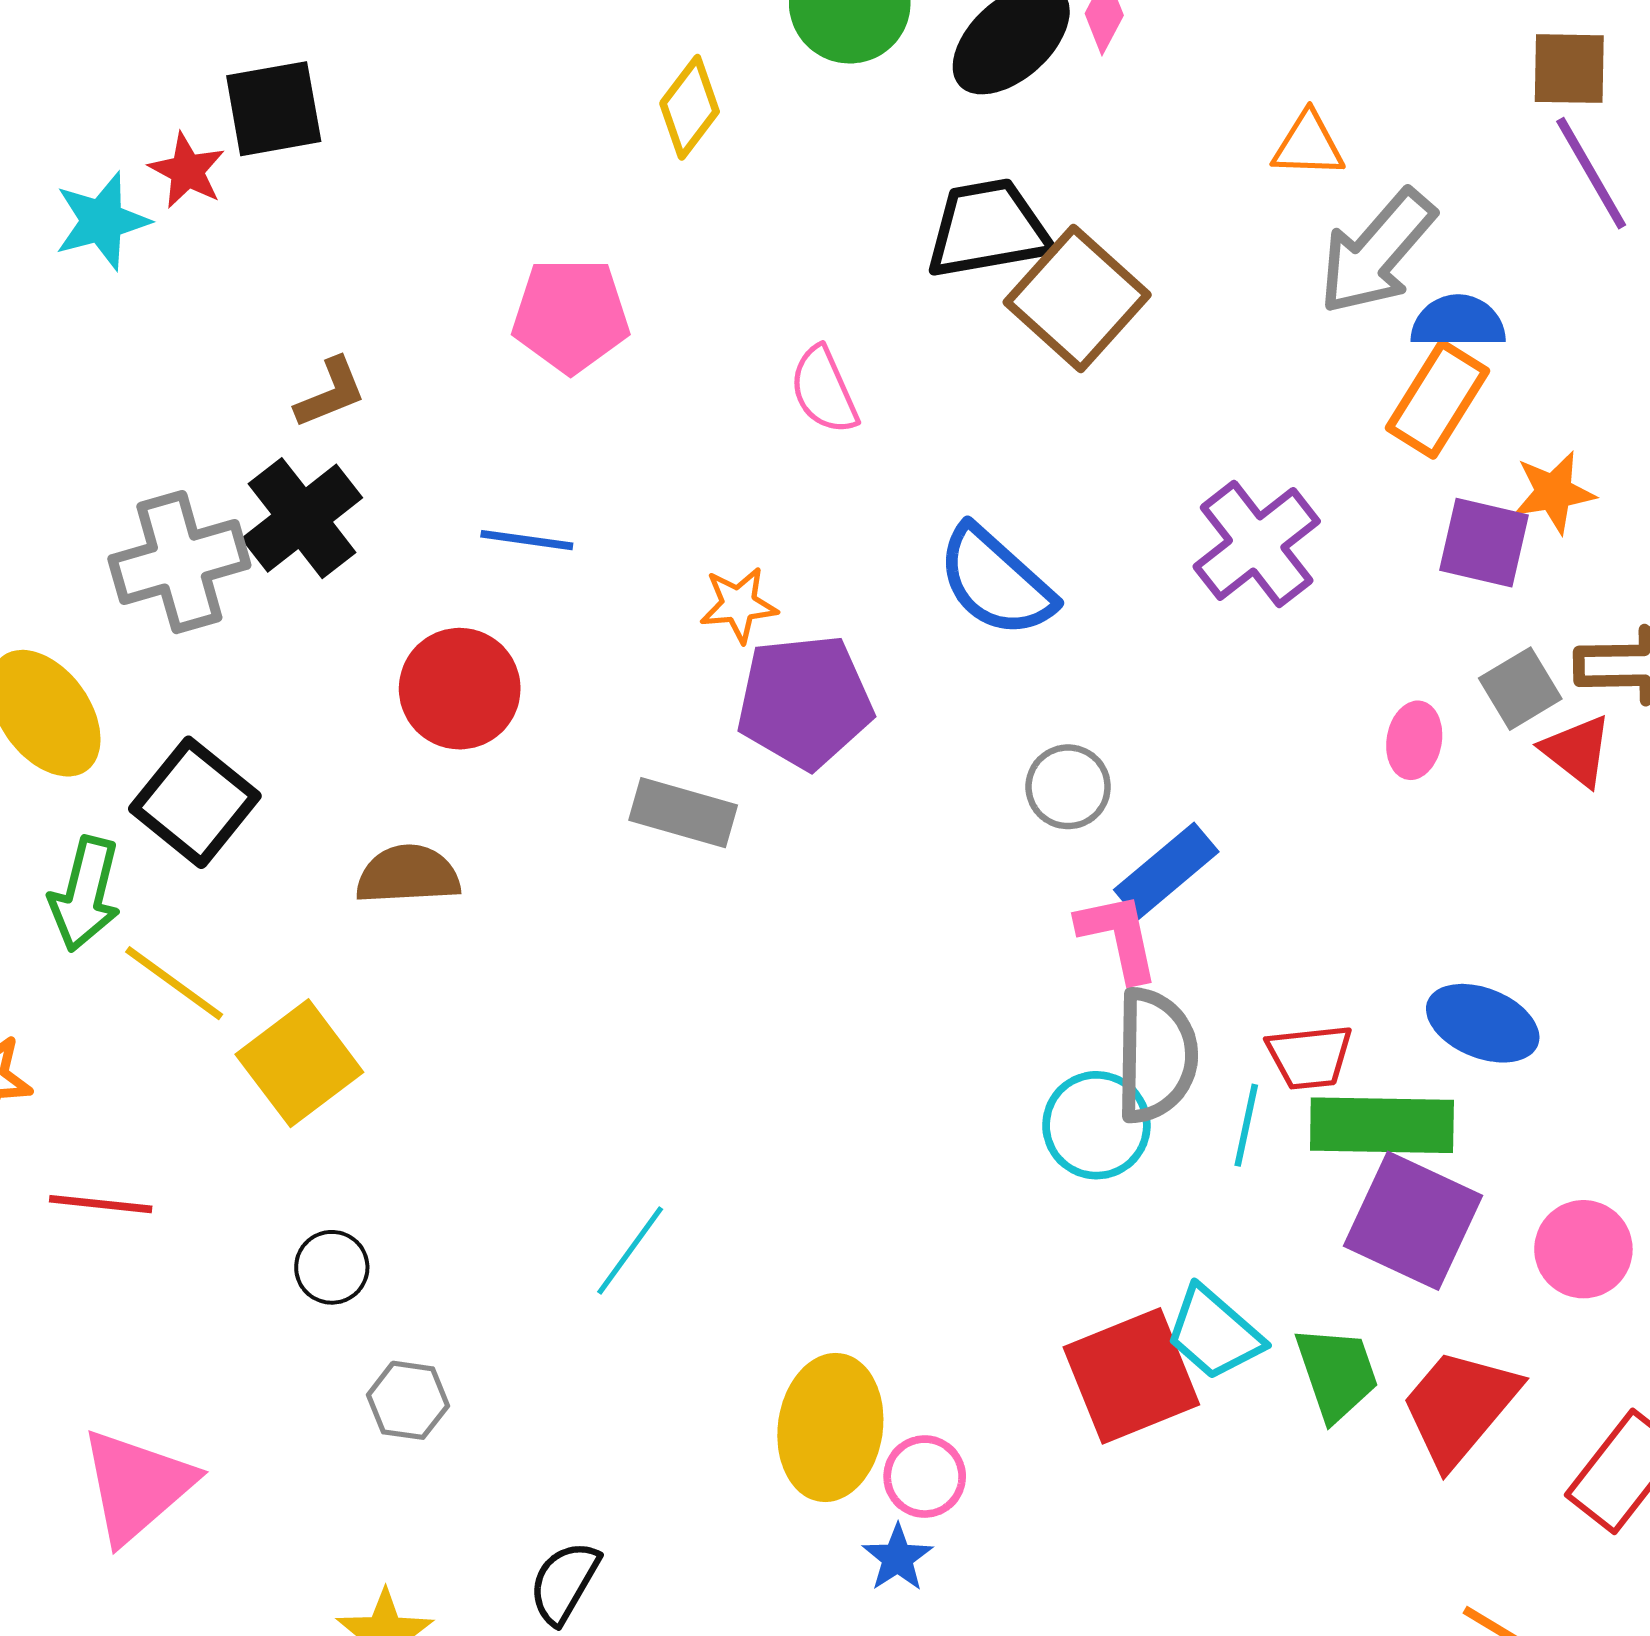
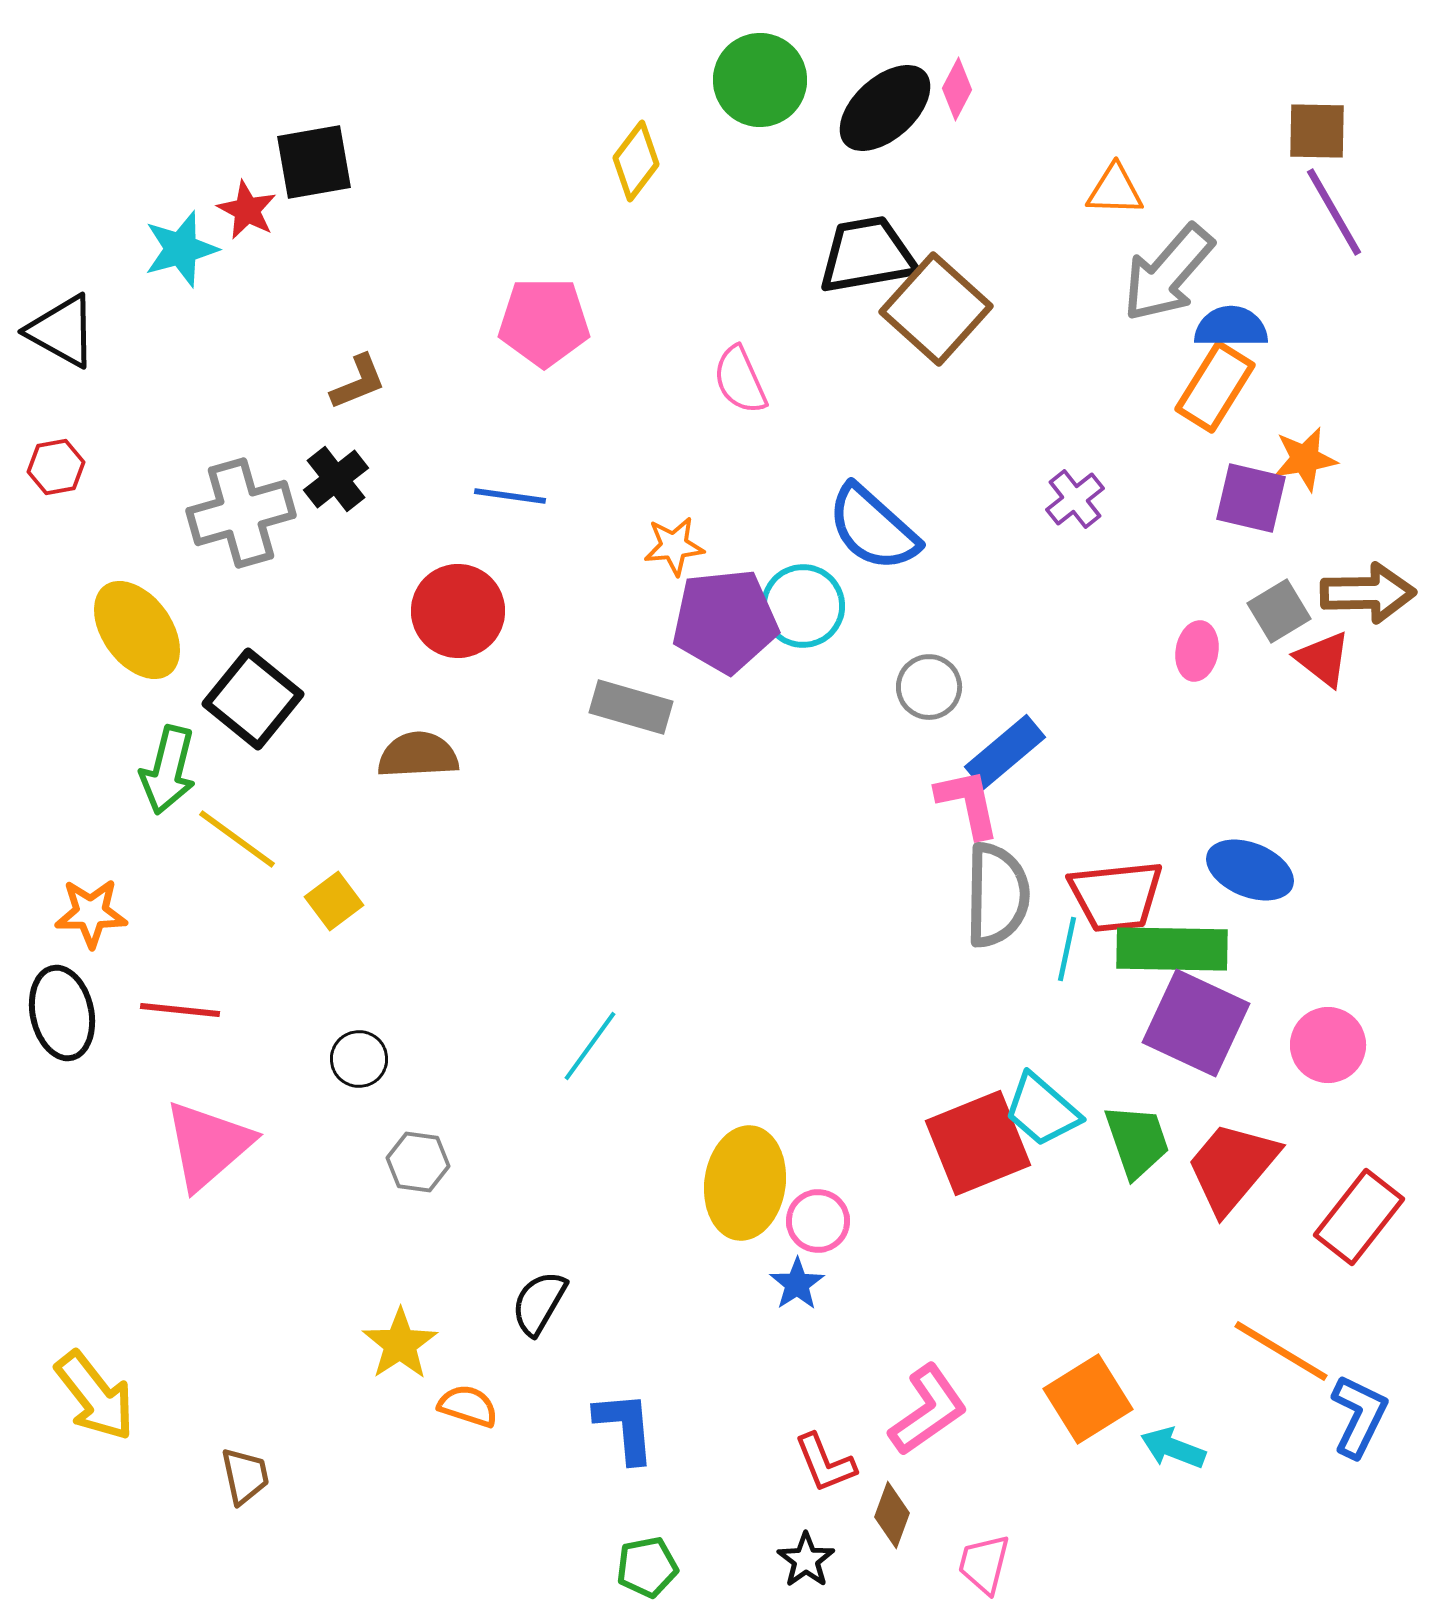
black cross: (302, 518) -> (336, 479), size x0.7
purple cross: (1257, 544) -> (1075, 499), size x0.6
red trapezoid: (1310, 1057) -> (1116, 896), size x1.4
yellow square: (299, 1063) -> (334, 901), size x0.6
cyan circle: (1096, 1125) -> (803, 606), moved
pink triangle: (137, 1486) -> (208, 1145), moved

